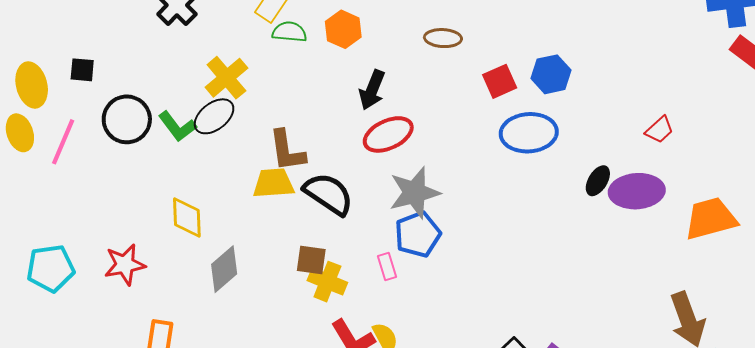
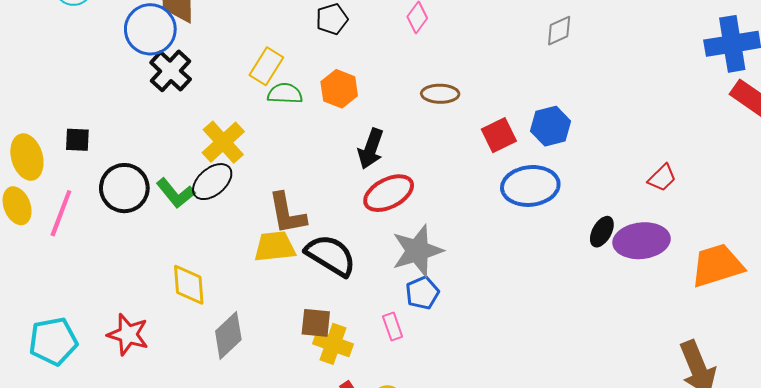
blue pentagon: (418, 234) -> (422, 293), size x0.7
red star: (125, 265) -> (128, 335), turned 30

